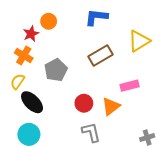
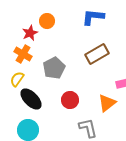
red circle: (84, 103) -> (70, 100), moved

